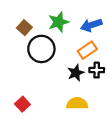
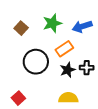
black circle: (41, 49) -> (36, 62), moved
orange rectangle: (87, 50) -> (64, 49), moved

